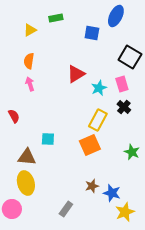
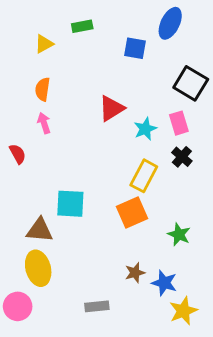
red semicircle: (14, 116) -> (18, 154), moved
cyan square: (48, 139) -> (70, 204), size x1.5
green star: (132, 152) -> (179, 235), moved
gray rectangle: (66, 209) -> (97, 306), turned 49

